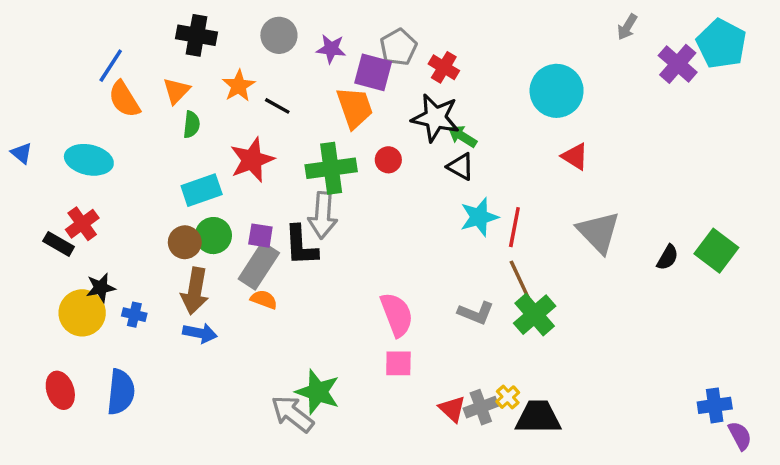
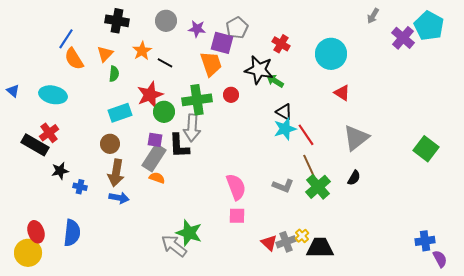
red cross: (444, 67) -> (281, 44), moved
black triangle: (461, 167) -> (284, 112), moved
red line: (514, 227) -> (306, 135), turned -45
gray triangle: (599, 232) -> (356, 138), turned 36
green circle: (213, 236) -> (164, 112), moved
black rectangle: (59, 244) -> (35, 145), size x1.5
black semicircle: (668, 257) -> (354, 178), moved
yellow circle: (82, 313) -> (28, 253), moved

